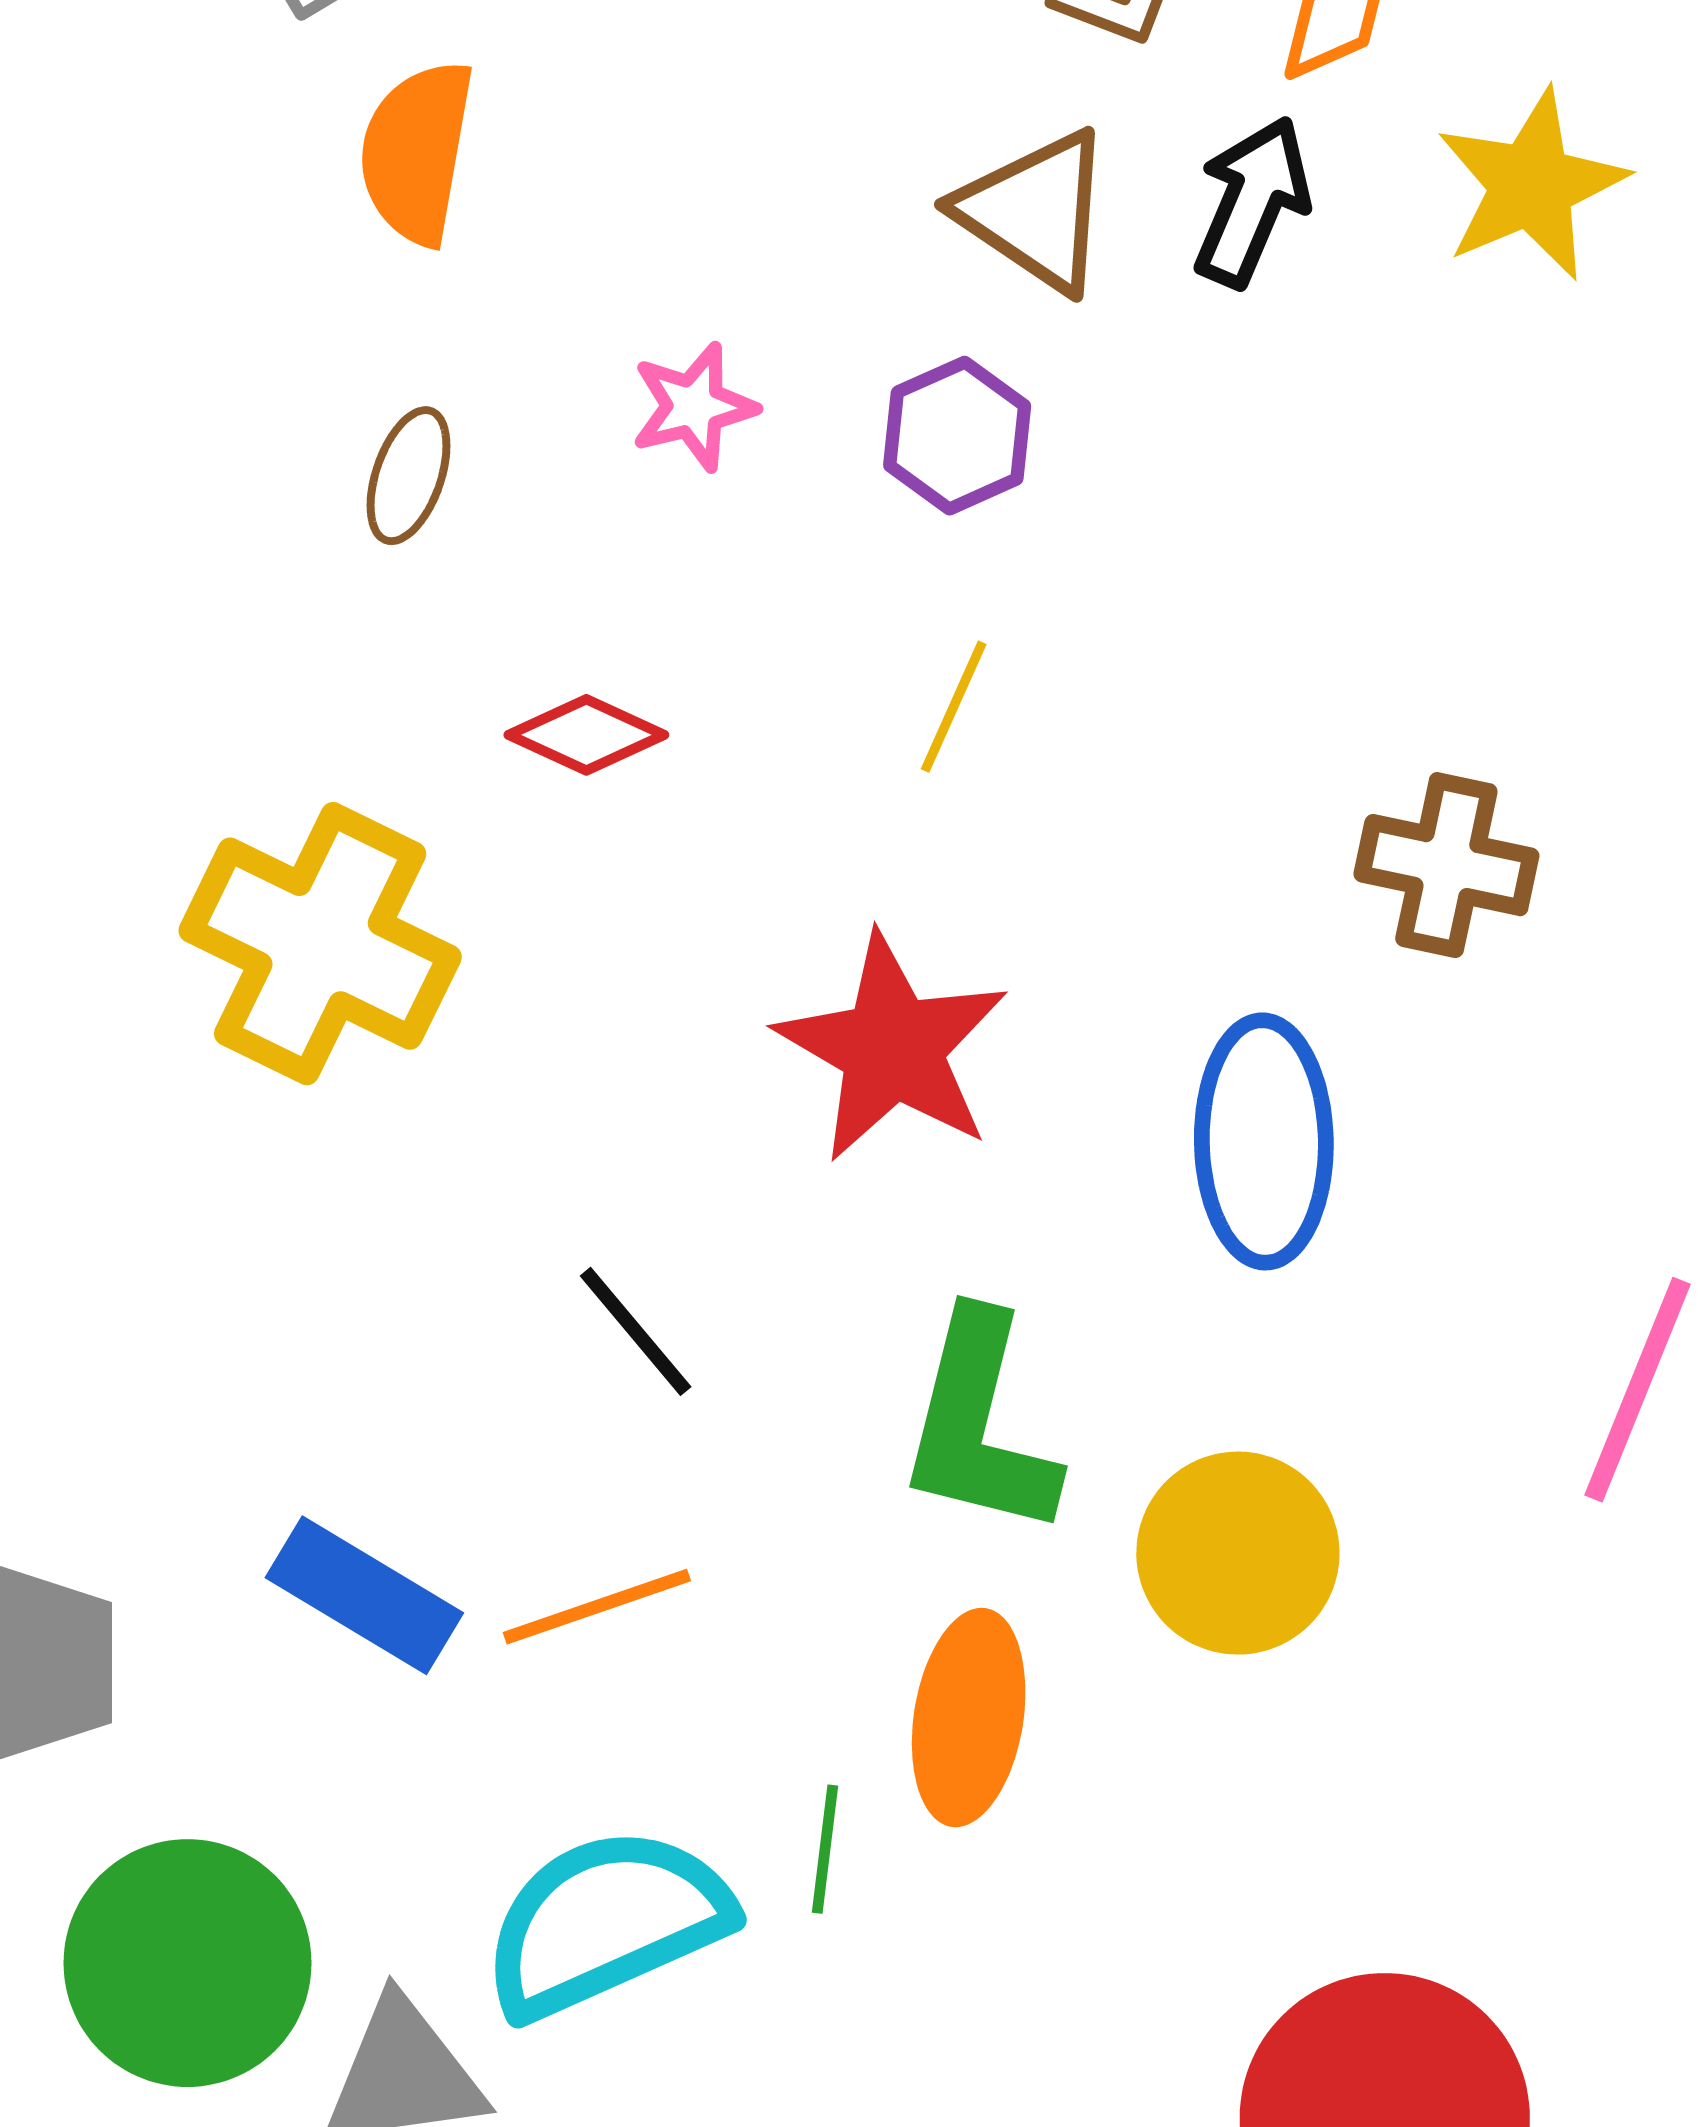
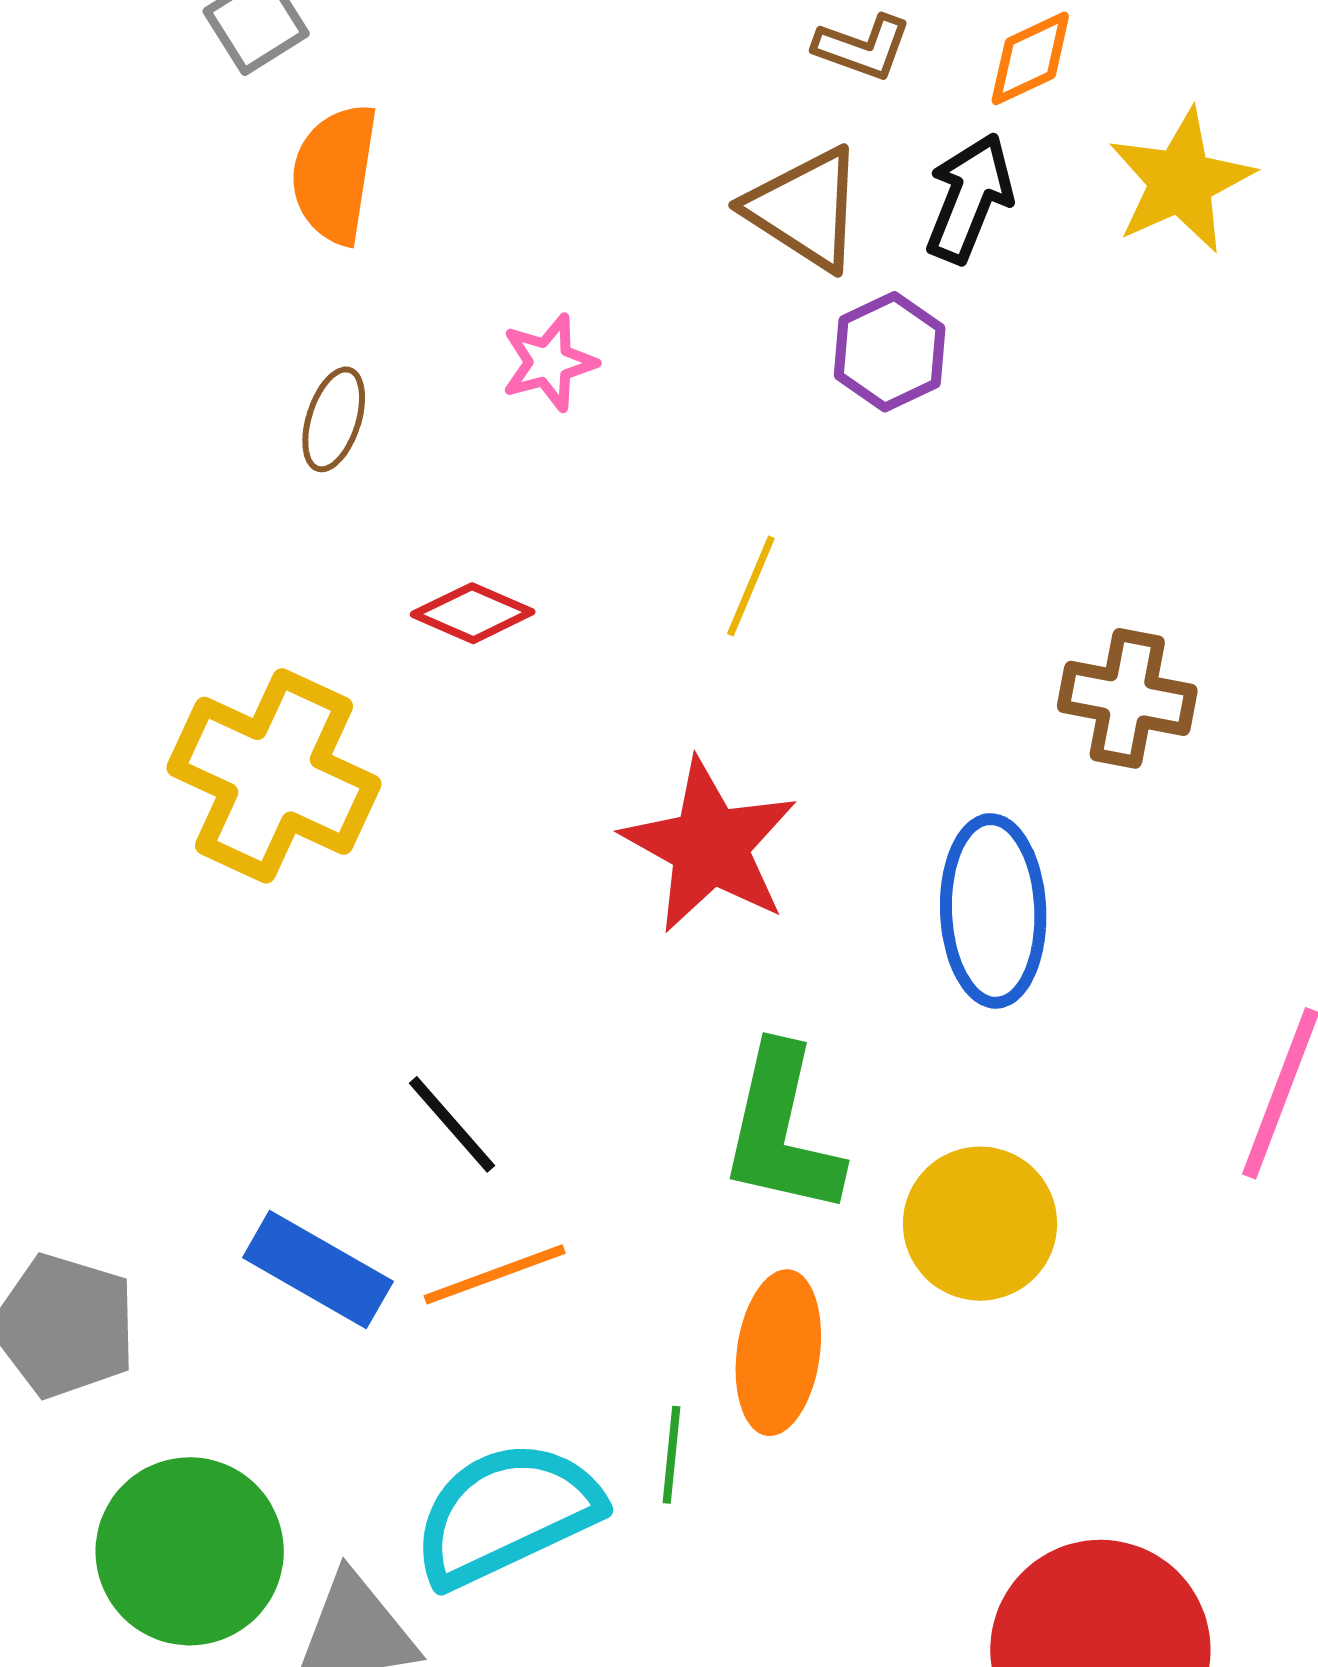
purple hexagon: (957, 436) -> (890, 352), moved
black line: (636, 1331) -> (452, 1124), moved

